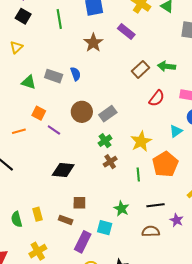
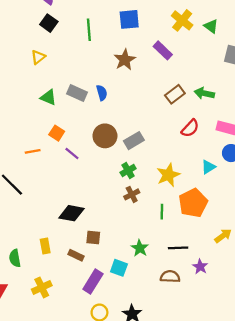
black diamond: (63, 170) -> (72, 213), moved
green semicircle: (17, 219) -> (15, 258), moved

